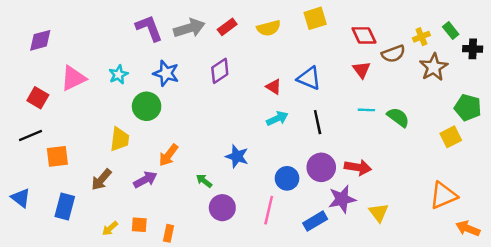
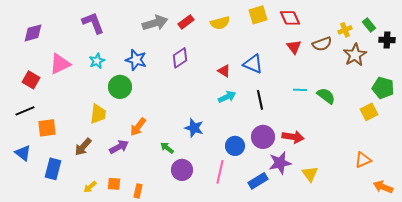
purple L-shape: (149, 28) -> (93, 23), moved
red diamond: (364, 35) -> (290, 18), moved
red triangle: (362, 70) -> (294, 47), moved
orange triangle: (443, 195) -> (363, 160), size x0.7
blue triangle: (21, 198) -> (23, 153), moved

